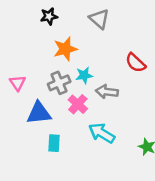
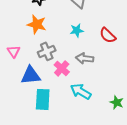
orange star: (65, 49) -> (37, 24), moved, turned 30
cyan star: (84, 75) -> (77, 30), moved
cyan rectangle: (54, 143) -> (43, 99), size x1.5

